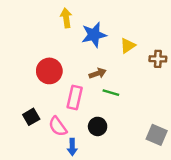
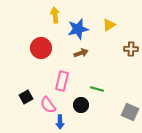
yellow triangle: (128, 46) -> (109, 25), moved
red circle: (49, 71) -> (41, 48), moved
brown arrow: (98, 73) -> (81, 53), moved
green line: (111, 93) -> (97, 89), moved

